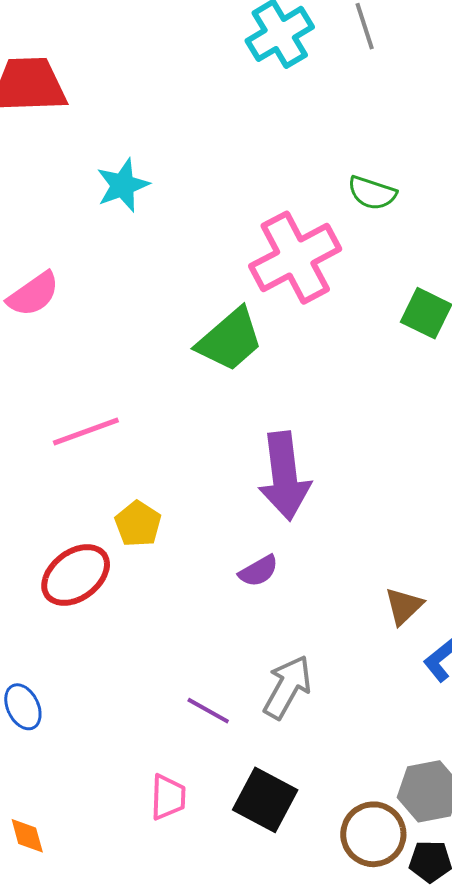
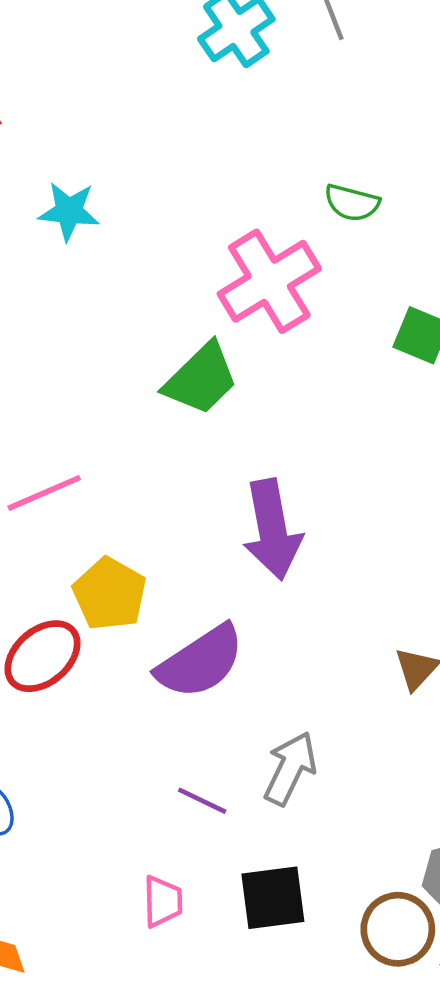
cyan star: (123, 185) -> (69, 211), turned 30
yellow pentagon: (138, 524) -> (110, 594), size x1.4
purple semicircle: (259, 571) -> (200, 662), moved, size x2.0
black square: (265, 800) -> (273, 898), turned -32

